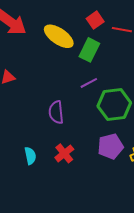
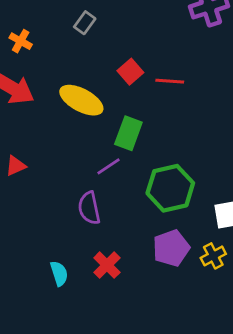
green rectangle: (89, 50) -> (128, 133), moved
purple line: (89, 83) -> (108, 166), moved

